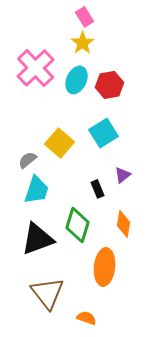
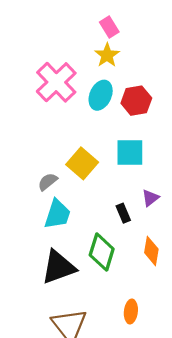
cyan square: (104, 133) -> (130, 153), turned 32
orange ellipse: (105, 267) -> (131, 312), moved, size x0.6

